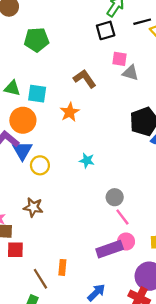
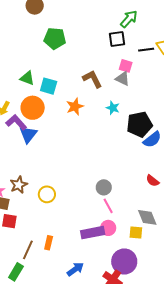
black line: (142, 22) -> (146, 50), moved
gray triangle: (130, 73) -> (122, 79), moved
cyan star: (87, 161) -> (113, 108), moved
yellow circle: (40, 165) -> (47, 194), moved
brown star: (33, 207) -> (19, 185), moved, turned 30
brown line: (40, 279) -> (28, 250), turned 48

